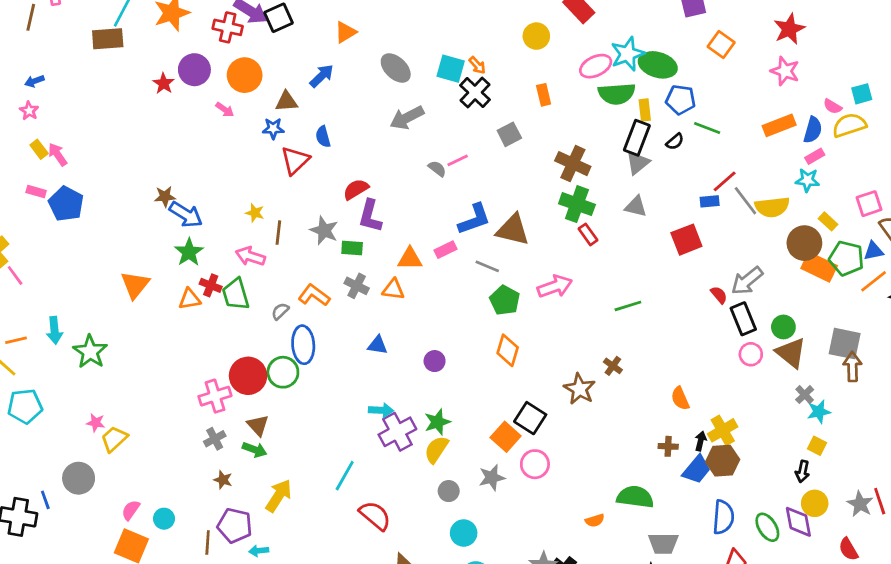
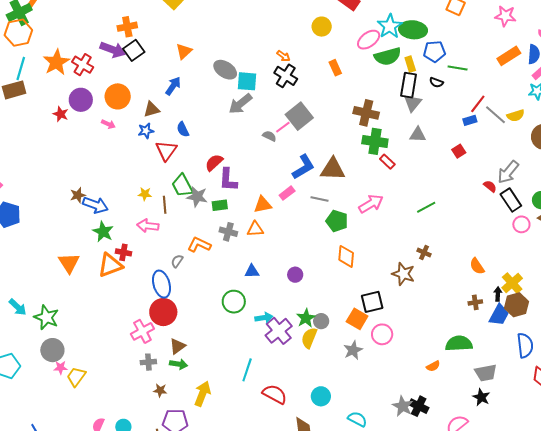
red cross: (228, 27) -> (83, 65), moved, turned 30
cyan square: (451, 69) -> (247, 81), moved
gray square: (509, 134) -> (299, 116), moved, size x1.5
black semicircle: (675, 142) -> (436, 82), turned 72
yellow semicircle: (772, 207) -> (516, 116), size x0.7
red square: (686, 240) -> (459, 151), size x0.6
green trapezoid: (236, 294) -> (182, 186), moved
orange triangle: (190, 299) -> (110, 265), size x1.5
cyan arrow: (54, 330) -> (18, 307), turned -30
blue ellipse: (303, 345) -> (162, 284), moved
green circle: (283, 372) -> (234, 302), moved
black square: (530, 418) -> (372, 302), turned -35
brown triangle: (258, 425) -> (177, 346), turned 48
gray cross: (215, 439) -> (148, 362), turned 35
gray circle: (79, 478) -> (52, 350), moved
gray circle: (449, 491) -> (321, 321), moved
cyan circle: (464, 533) -> (321, 396), moved

